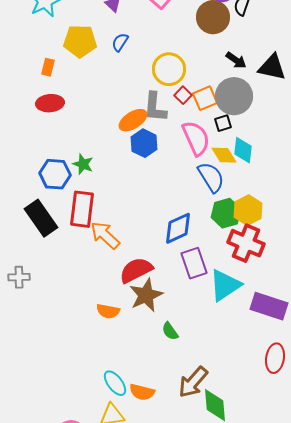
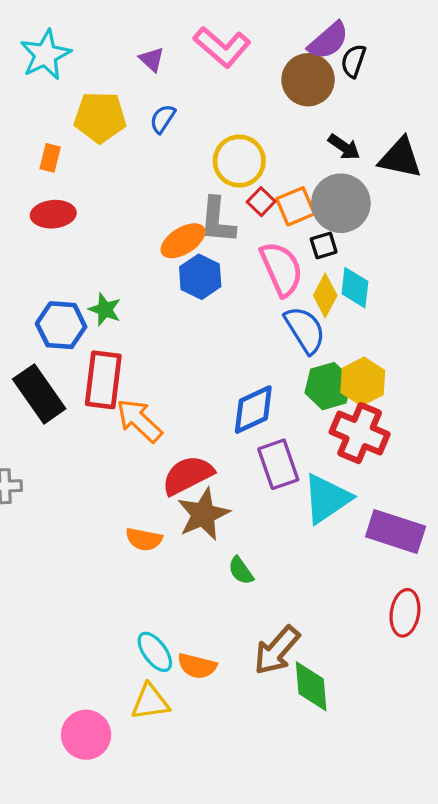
yellow diamond: (224, 155) -> (325, 295), turned 60

